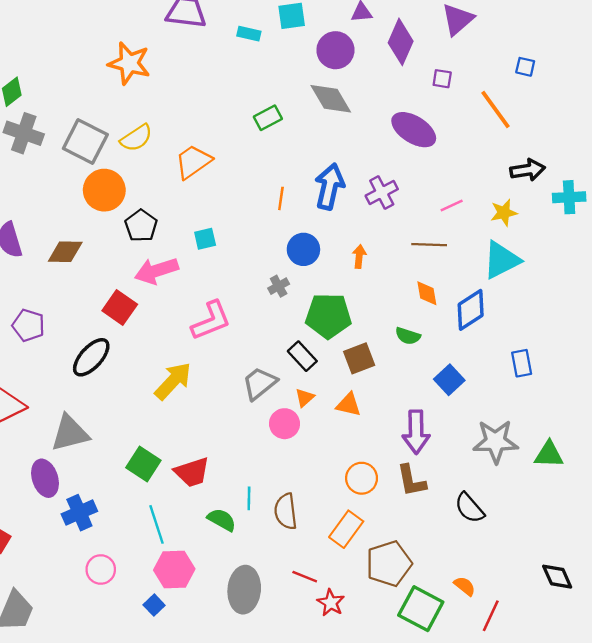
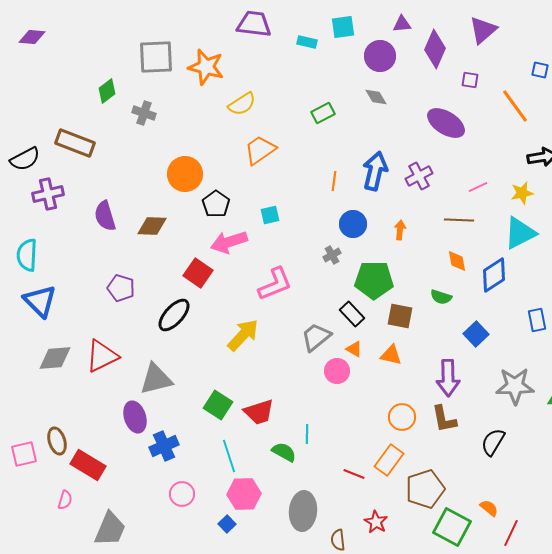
gray diamond: (331, 99) -> (376, 97), size x0.6
gray cross: (24, 133) -> (144, 113), moved, size x0.7
yellow semicircle: (136, 138) -> (242, 104), moved
gray square: (85, 142) -> (156, 57), moved, turned -30
brown square: (359, 358) -> (400, 316), turned 32
orange triangle: (305, 398) -> (354, 349), turned -48
black semicircle: (469, 508) -> (493, 442), turned 72
brown semicircle: (286, 511) -> (338, 540), moved, size x0.7
red line: (305, 577) -> (354, 474), moved

